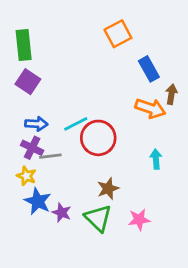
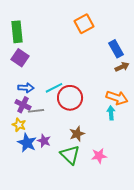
blue rectangle: (149, 69) -> (116, 49), moved
brown arrow: (171, 94) -> (122, 67), turned 56
orange arrow: (150, 108) -> (117, 98), moved
purple star: (62, 212) -> (44, 141), moved

